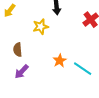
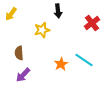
cyan line: (83, 69) -> (84, 60), moved

